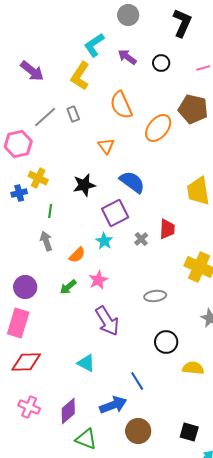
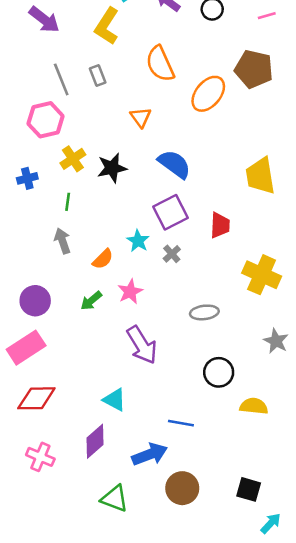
gray line: (45, 117) -> (61, 79), turned -70
pink hexagon: (18, 144) -> (46, 120), moved
yellow cross: (38, 178) -> (73, 159), moved, turned 30
purple square: (115, 213) -> (171, 212), moved
gray cross: (141, 239) -> (172, 254), moved
pink rectangle: (18, 323) -> (26, 348), turned 40
blue line: (137, 381) -> (181, 423), turned -48
purple diamond: (68, 411) -> (95, 441), moved

